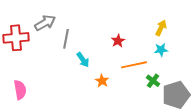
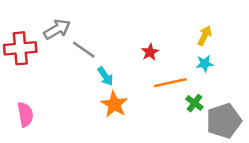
gray line: (66, 39) -> (84, 50), turned -66
orange star: (102, 81) -> (114, 104), moved, size x1.5

